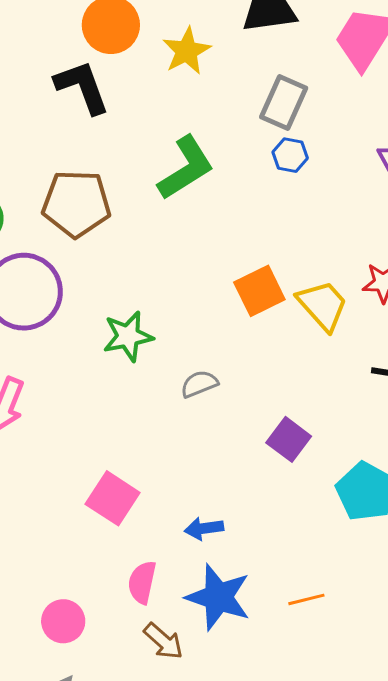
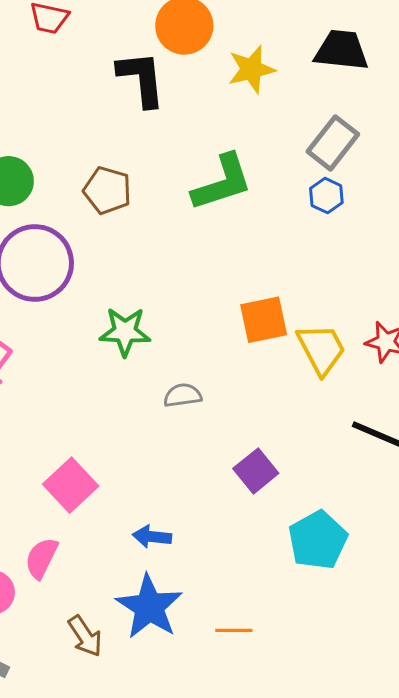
brown pentagon: (76, 204) -> (107, 190), size x0.7
pink semicircle: (142, 582) -> (41, 558), moved

